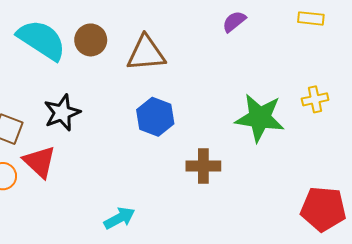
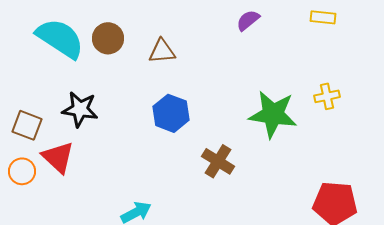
brown triangle: (146, 53) -> (162, 51), size x0.7
black star: (62, 113) -> (80, 109), turned 30
brown cross: (203, 166) -> (218, 161), turned 32

